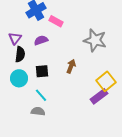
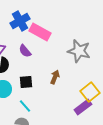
pink rectangle: (56, 21) -> (40, 32), size x1.5
purple semicircle: (41, 40) -> (25, 51), turned -112

